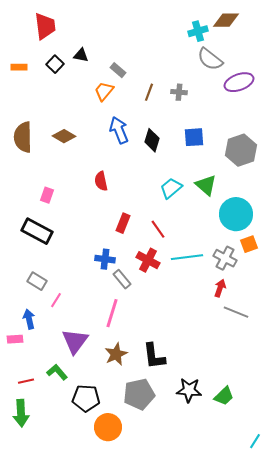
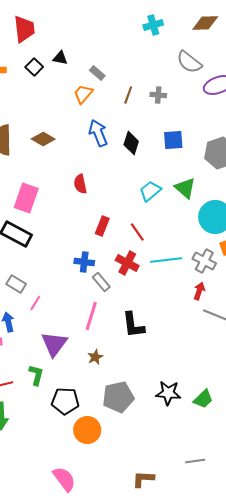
cyan cross: (198, 31) -> (153, 25), moved
pink rectangle: (47, 195) -> (26, 198), size x1.8
brown star: (116, 354) -> (95, 357), size x0.7
black L-shape: (154, 356) -> (133, 325), moved
green L-shape: (57, 372) -> (36, 375), turned 55

